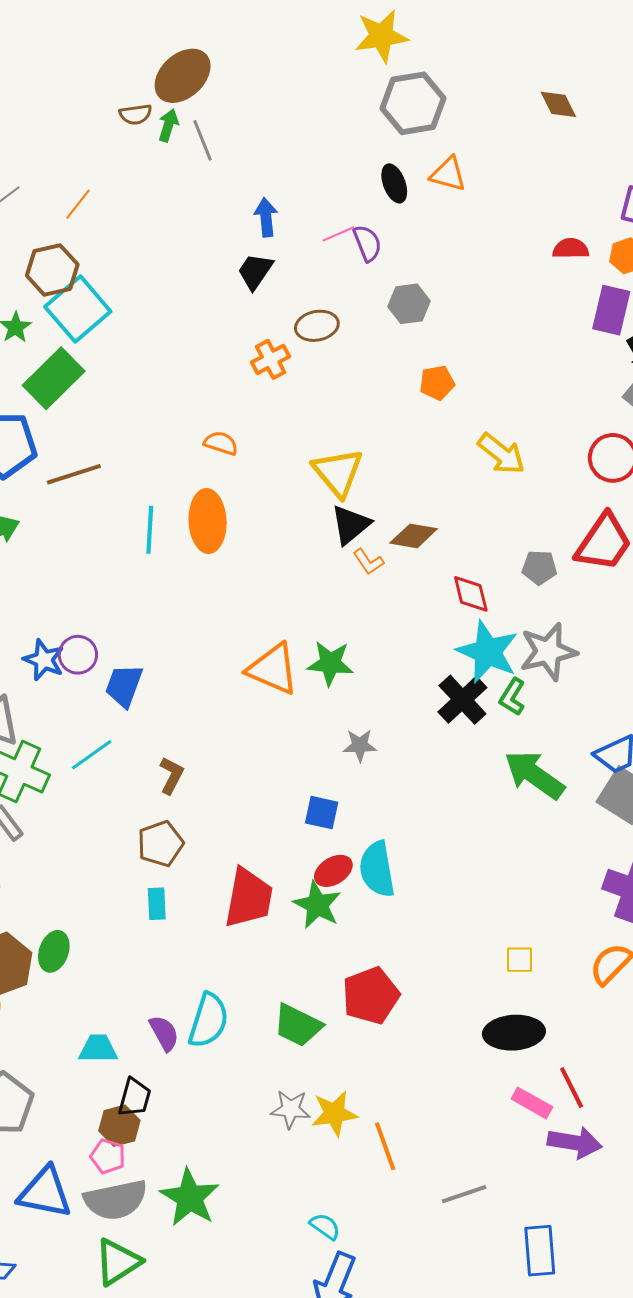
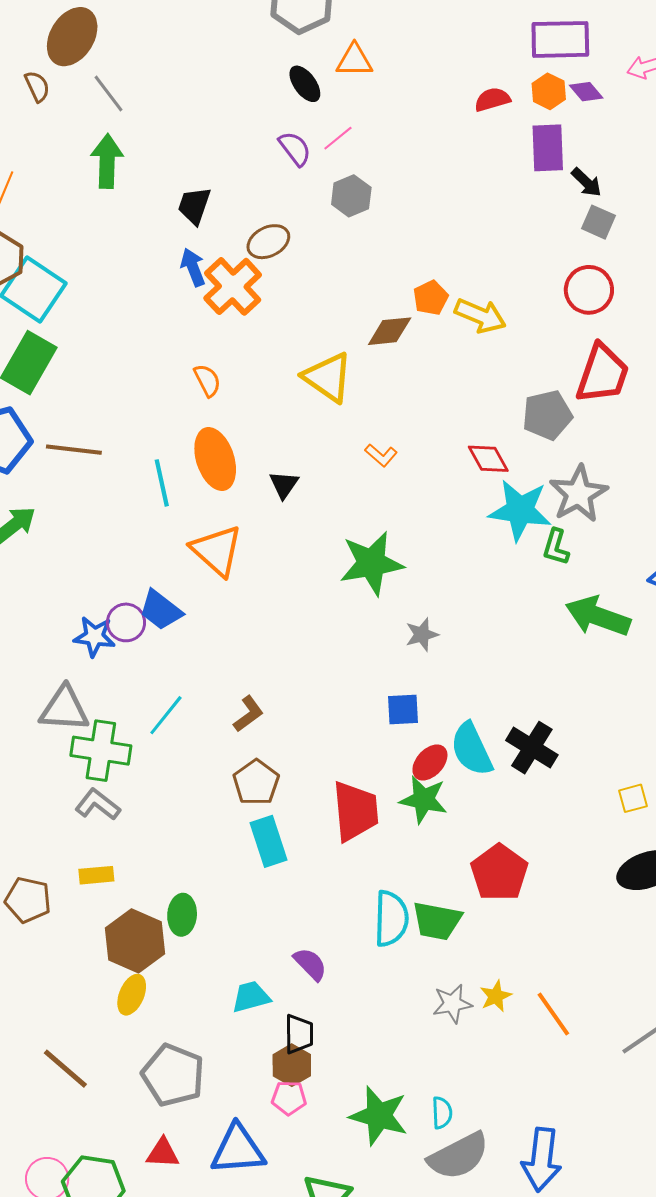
brown semicircle: (135, 114) -> (37, 86), turned -92
green arrow: (168, 125) -> (107, 161), moved, size x1.6
blue arrow: (266, 217) -> (193, 267), moved
pink line: (338, 234) -> (338, 138), moved
orange cross: (271, 359) -> (233, 286), size x1.5
orange pentagon: (437, 383) -> (431, 298), moved
orange semicircle: (221, 443) -> (207, 380), turned 60
brown line: (74, 474) -> (74, 450), turned 40
black triangle: (351, 525) -> (284, 485), moved, size x0.7
brown diamond: (414, 536) -> (390, 331), moved
gray pentagon: (539, 567) -> (547, 415), size x1.4
green star: (330, 663) -> (371, 563), size x1.4
orange triangle: (273, 669) -> (217, 551), moved, turned 34
blue trapezoid: (124, 686) -> (161, 610), moved, turned -57
black cross: (462, 700) -> (532, 748), moved
brown L-shape: (171, 775) -> (248, 714), turned 42
cyan rectangle: (157, 904) -> (269, 841), size x1.5
cyan semicircle: (208, 1020) -> (391, 919), moved
yellow star: (334, 1114) -> (496, 996), size x0.7
gray semicircle: (116, 1200) -> (458, 1156), moved
cyan semicircle: (325, 1226) -> (442, 1113), moved, turned 68

